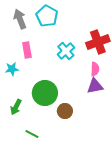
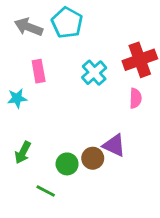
gray arrow: (20, 19) -> (29, 27), turned -48
purple triangle: (95, 86) -> (114, 145), moved, turned 36
green circle: (45, 93) -> (67, 164), moved, size x0.6

